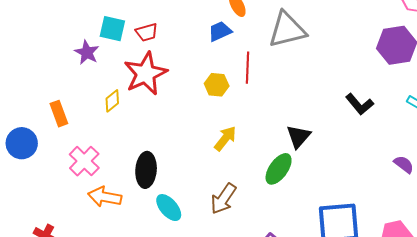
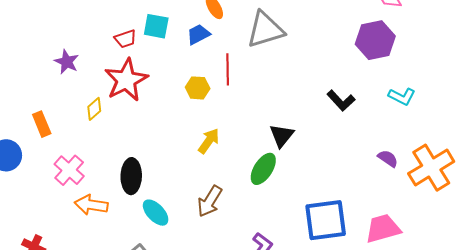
cyan square: (112, 29) -> (156, 26), moved

